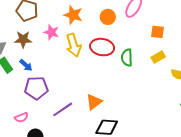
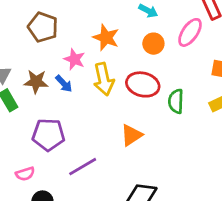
brown star: (23, 39) -> (36, 82), moved
blue arrow: (26, 65) -> (64, 84), moved
orange triangle: (94, 102) -> (131, 135), moved

